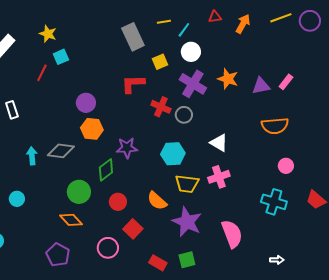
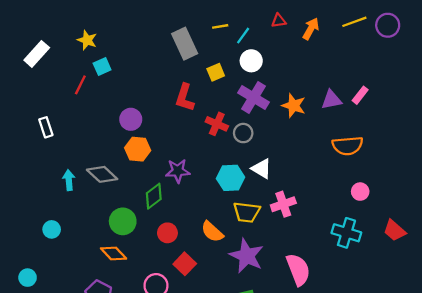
orange star: (228, 79) -> (294, 106), moved
red L-shape: (133, 84) -> (185, 98), turned -70
white triangle: (219, 143) -> (262, 169), moved
gray diamond: (61, 151) -> (102, 174), turned 36

